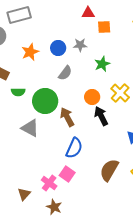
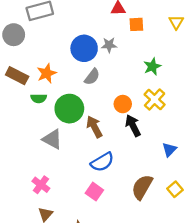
blue circle: (58, 48) -> (84, 48), size x1.5
orange star: (30, 52) -> (47, 73), moved
green star: (102, 64) -> (152, 67), moved
blue semicircle: (74, 148) -> (102, 162), turned 35
pink cross: (49, 183) -> (41, 185), moved

